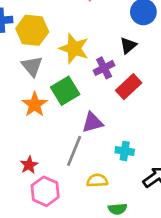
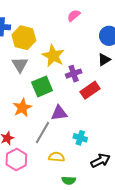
black triangle: (128, 45) -> (104, 60), moved
orange star: (35, 105) -> (22, 108), moved

